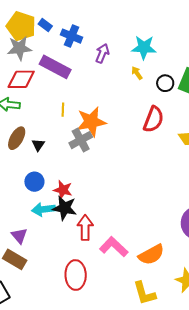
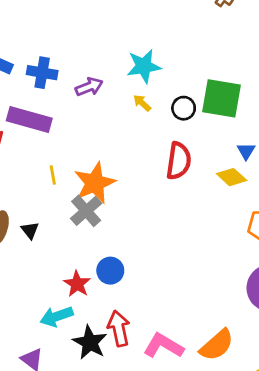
purple arrow: (102, 53) -> (89, 87), turned 60
blue circle: (34, 182) -> (110, 271), moved
red star: (63, 190) -> (77, 284), turned 30
black star: (65, 208) -> (90, 342), moved, turned 30

